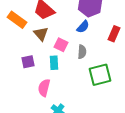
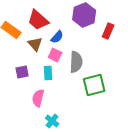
blue semicircle: (83, 27) -> (57, 37), moved
red rectangle: (114, 34) -> (108, 31), moved
gray semicircle: (82, 52) -> (76, 62), size x1.5

